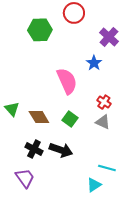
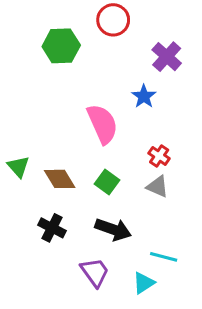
black arrow: (61, 150) -> (113, 229), moved
purple trapezoid: (25, 178) -> (95, 272), moved

